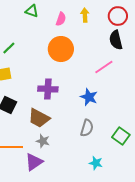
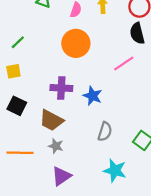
blue star: (89, 97) -> (93, 96), moved
purple triangle: (34, 162) -> (61, 176), moved
cyan star: (96, 163) -> (115, 171), size x1.5

